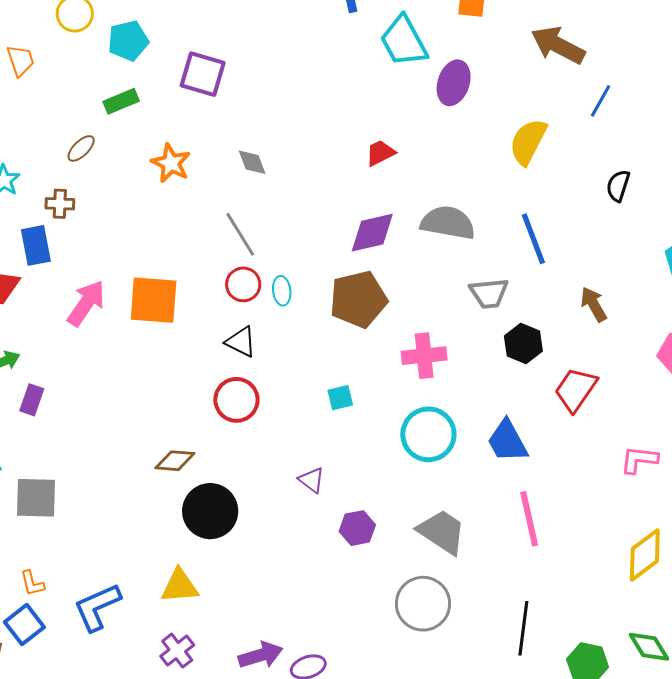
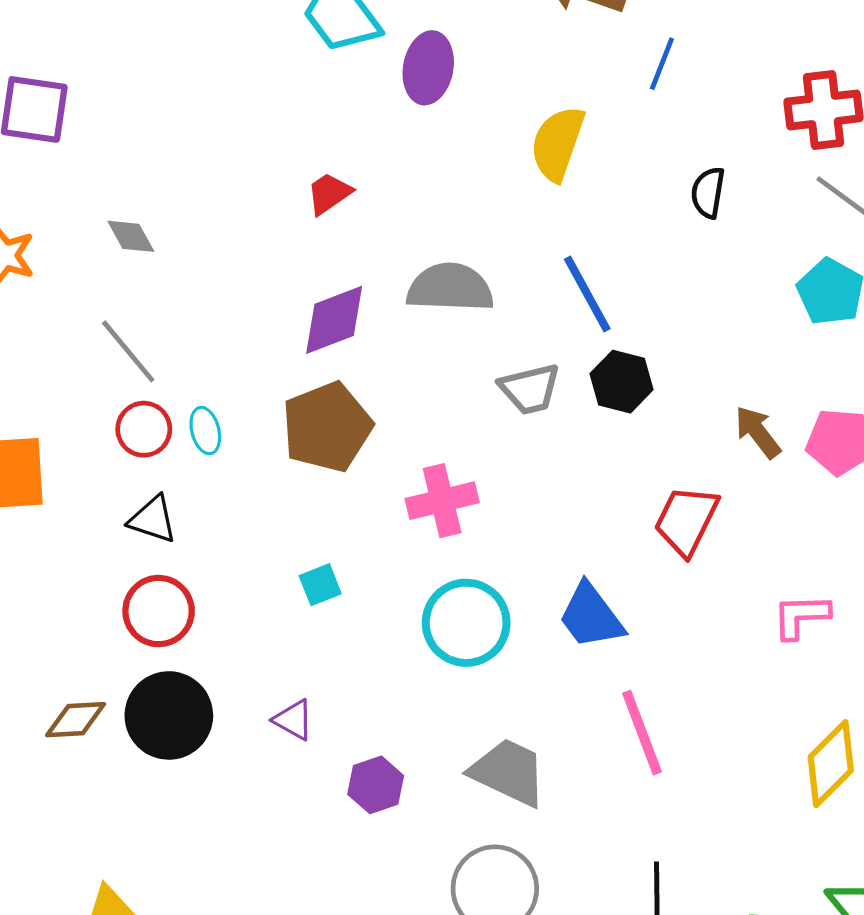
brown arrow: (594, 304) -> (758, 432), moved
black hexagon: (523, 343) -> (622, 382), moved
black circle: (210, 511) -> (169, 715), moved

